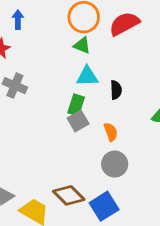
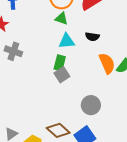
black semicircle: (116, 90) -> (92, 37), moved, turned 104
orange semicircle: (111, 132) -> (107, 63), moved, size x1.5

